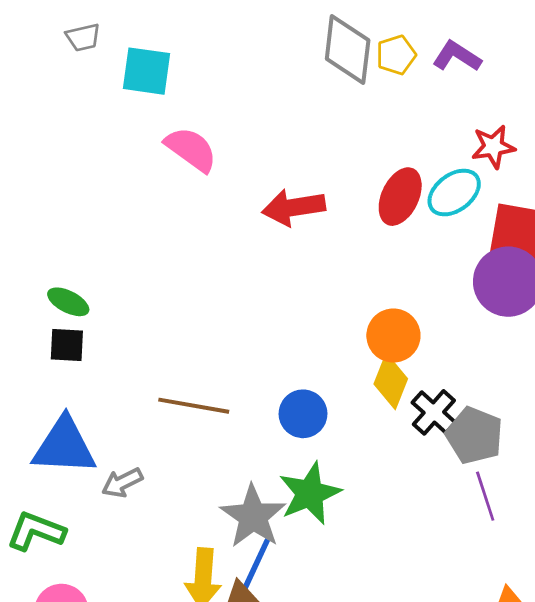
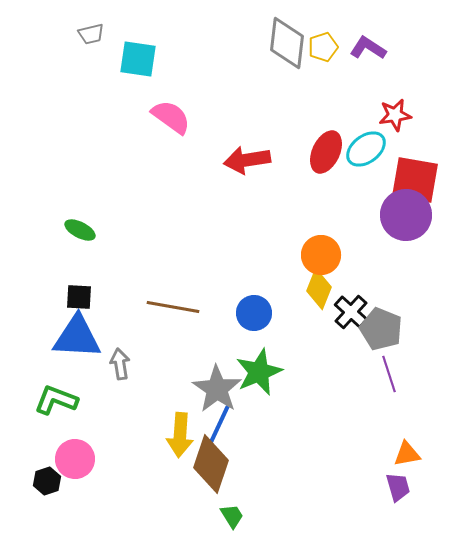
black square: (67, 345) -> (79, 297), moved
gray arrow: (122, 483) -> (120, 364), turned 108

